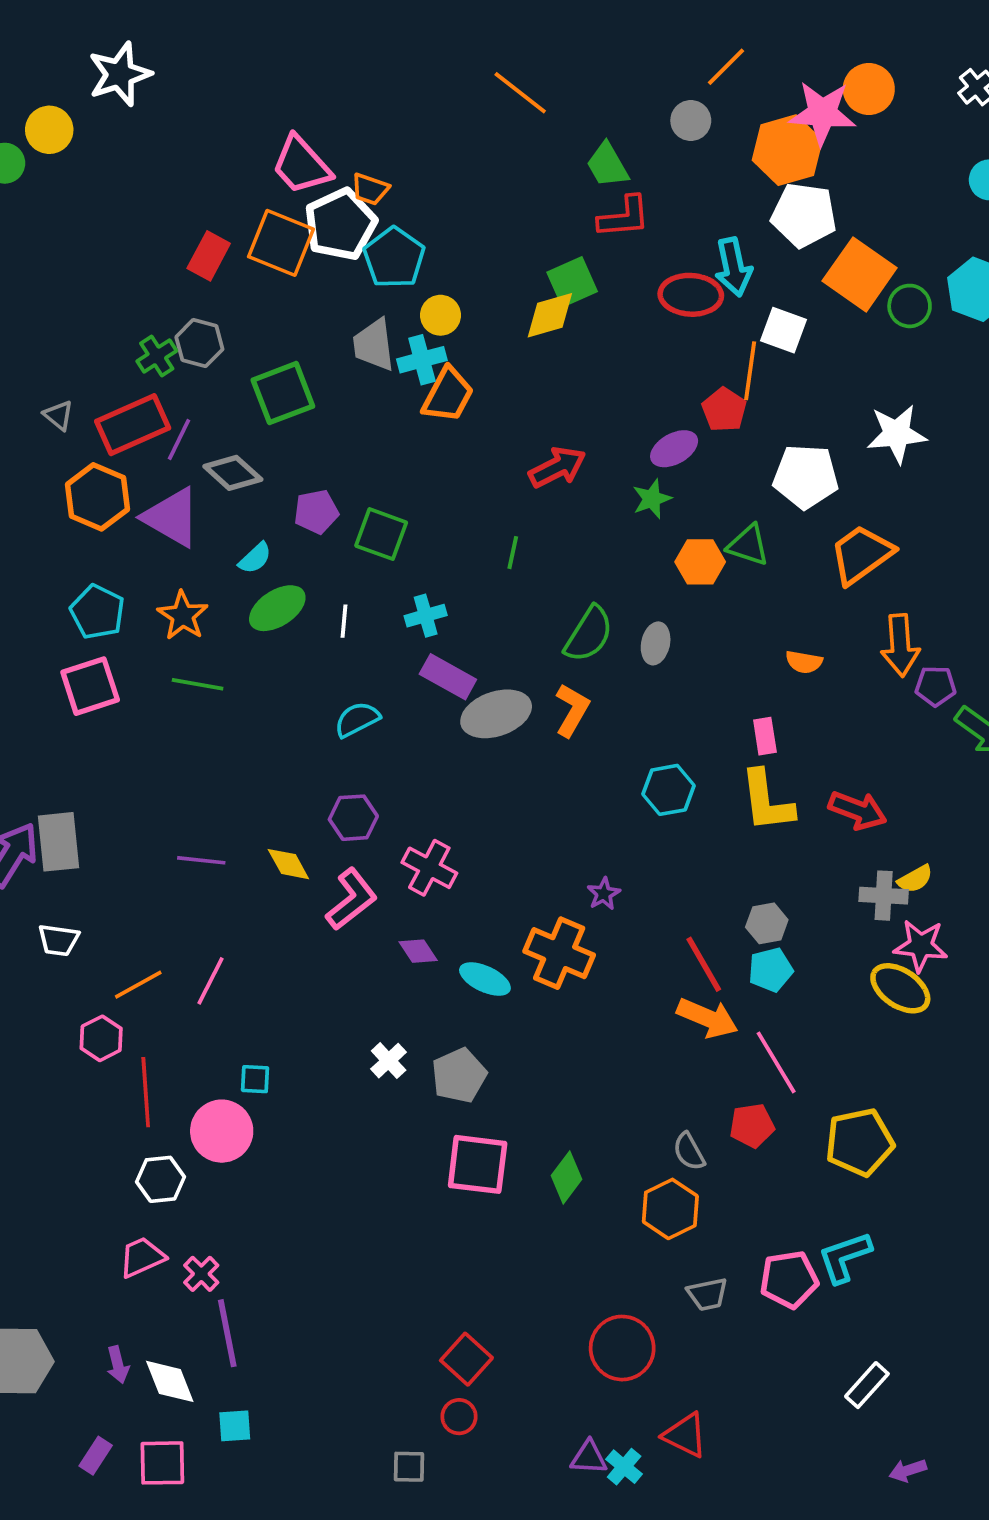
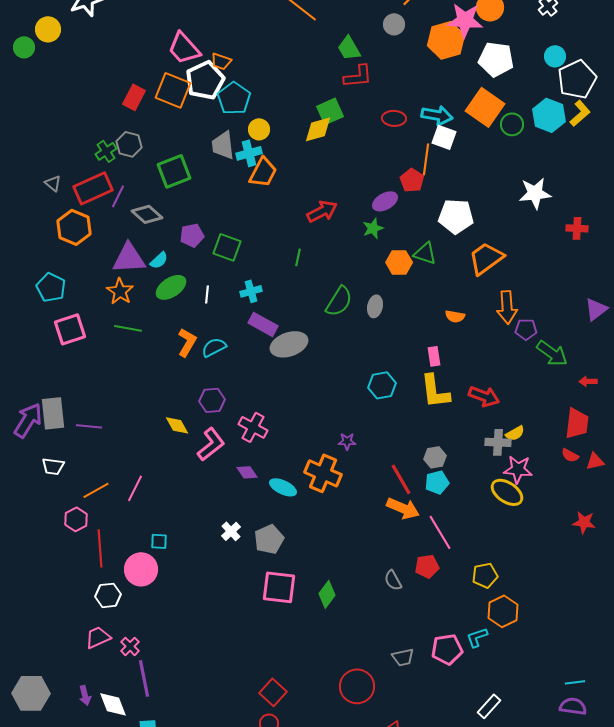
white pentagon: (804, 215) -> (496, 59), moved
cyan arrow: (733, 267) -> (437, 115), moved, turned -68
red ellipse: (691, 295) -> (394, 118), size x0.7
white star: (897, 434) -> (535, 193), moved
purple triangle: (172, 517) -> (129, 258), moved, turned -33
cyan pentagon: (97, 612) -> (51, 287), moved
orange L-shape: (572, 710) -> (187, 342), moved
purple line: (201, 860) -> (89, 426), moved
purple star: (604, 894) -> (347, 441), turned 30
yellow pentagon: (860, 1142) -> (485, 575), size x0.7
orange hexagon: (670, 1209) -> (503, 611), moved
cyan L-shape: (845, 1257) -> (477, 637), size x0.7

